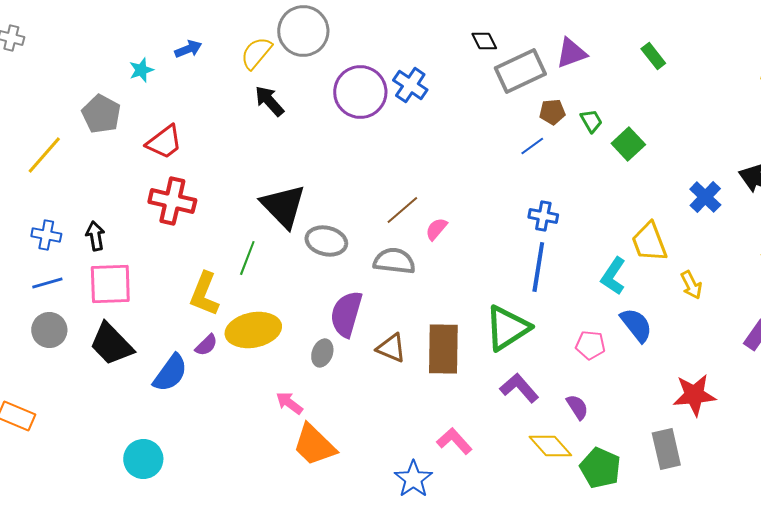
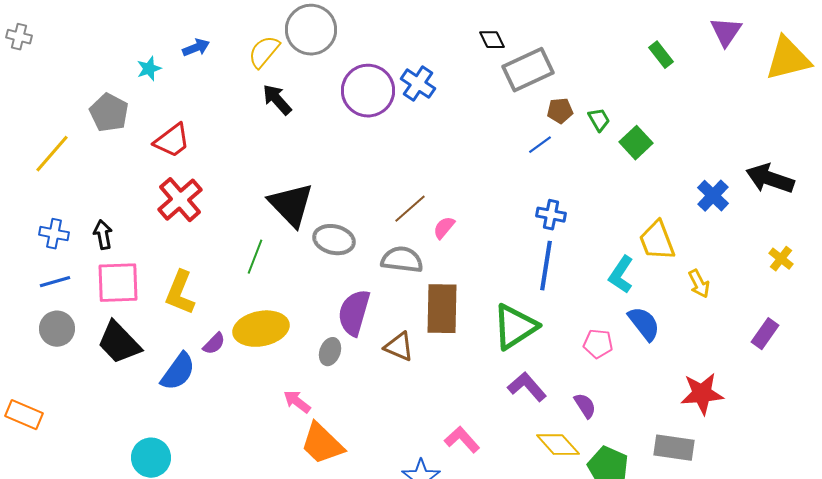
purple triangle: (571, 53) -> (726, 32), moved, turned -36
red cross: (172, 201) -> (180, 200), turned 36
yellow L-shape: (204, 294) -> (180, 293), moved
brown rectangle: (443, 349) -> (442, 309), moved
gray rectangle: (666, 449) -> (674, 448), turned -69

